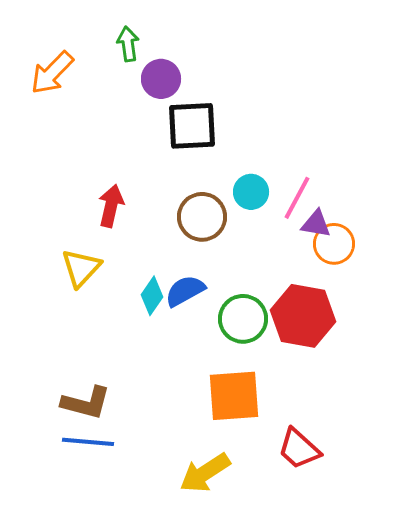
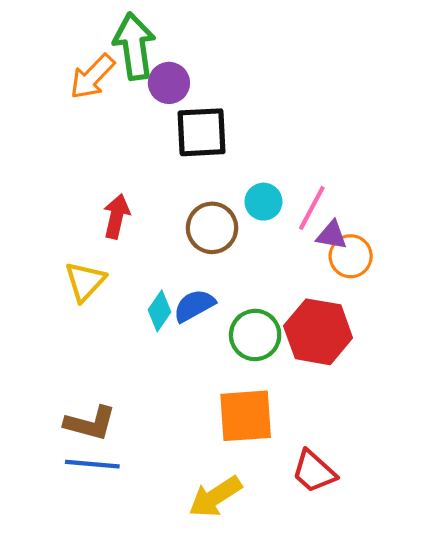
green arrow: (128, 44) -> (134, 46), size x1.8
orange arrow: (52, 73) -> (92, 77), moved

